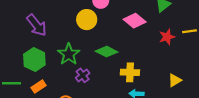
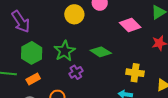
yellow circle: (87, 20) -> (74, 14), moved
purple arrow: (37, 25) -> (21, 22), moved
yellow cross: (130, 72) -> (135, 73), moved

